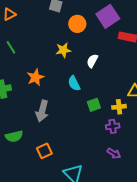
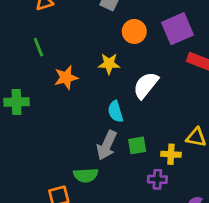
white semicircle: (92, 61) -> (146, 85), size x1.5
orange star: (35, 77) -> (66, 78), moved
gray arrow: (42, 111) -> (107, 145), moved
green semicircle: (14, 136) -> (86, 175), moved

